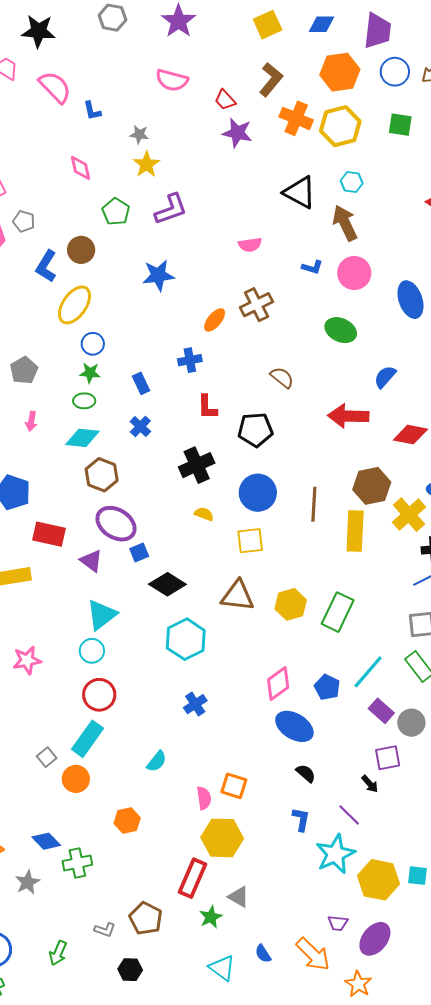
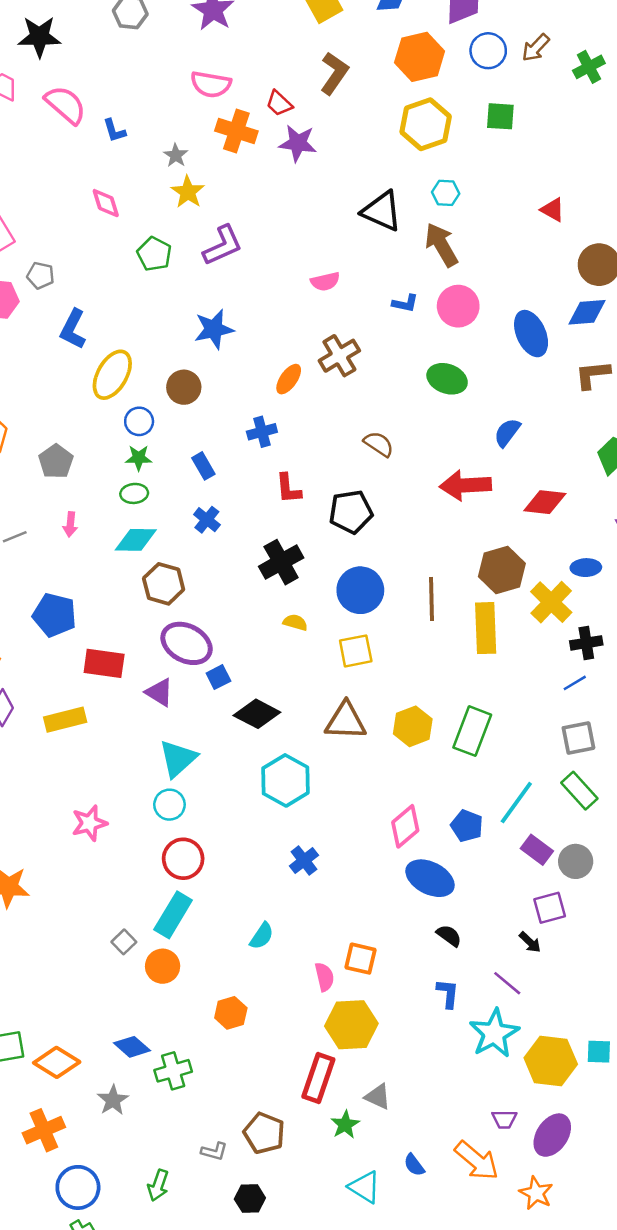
orange cross: (296, 118) -> (236, 131), moved
gray star: (139, 134) -> (176, 155), turned 30
brown circle: (81, 250) -> (184, 387), moved

